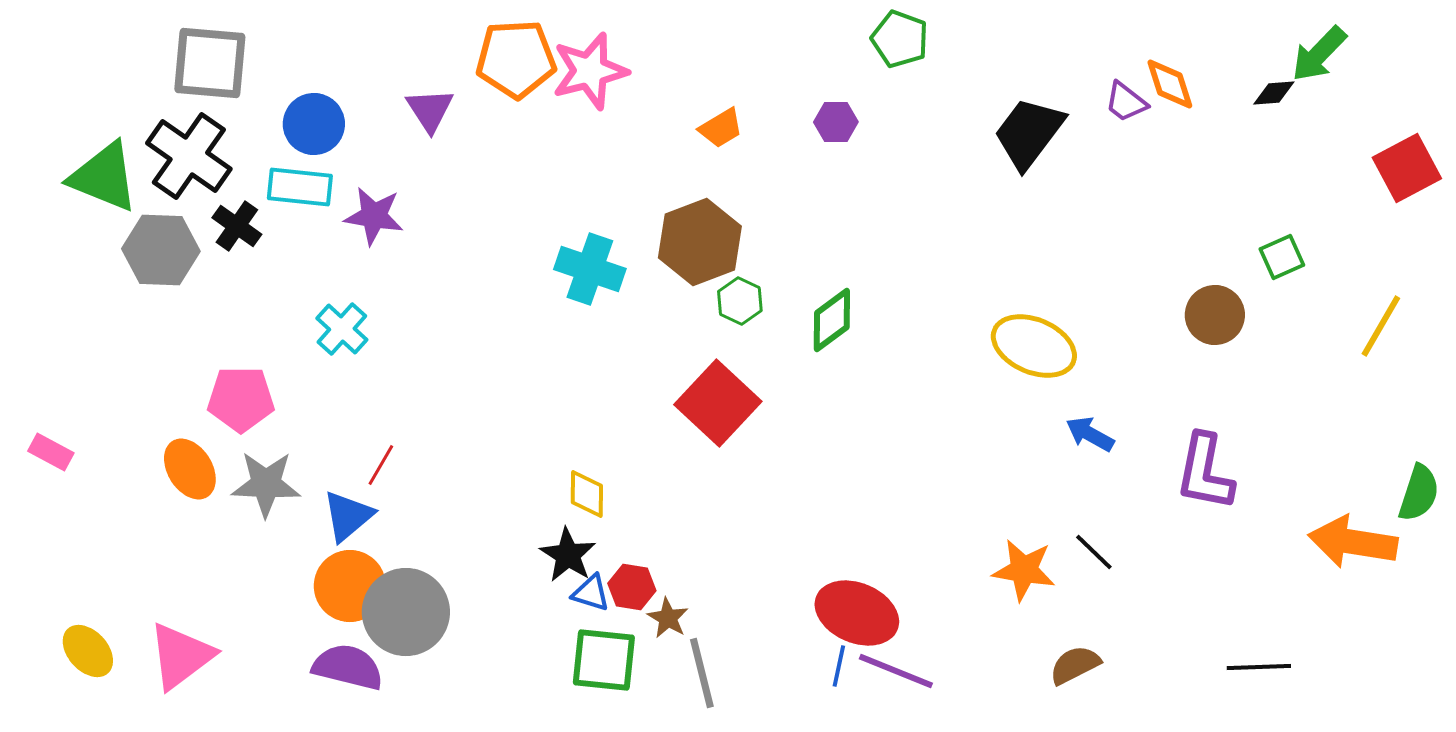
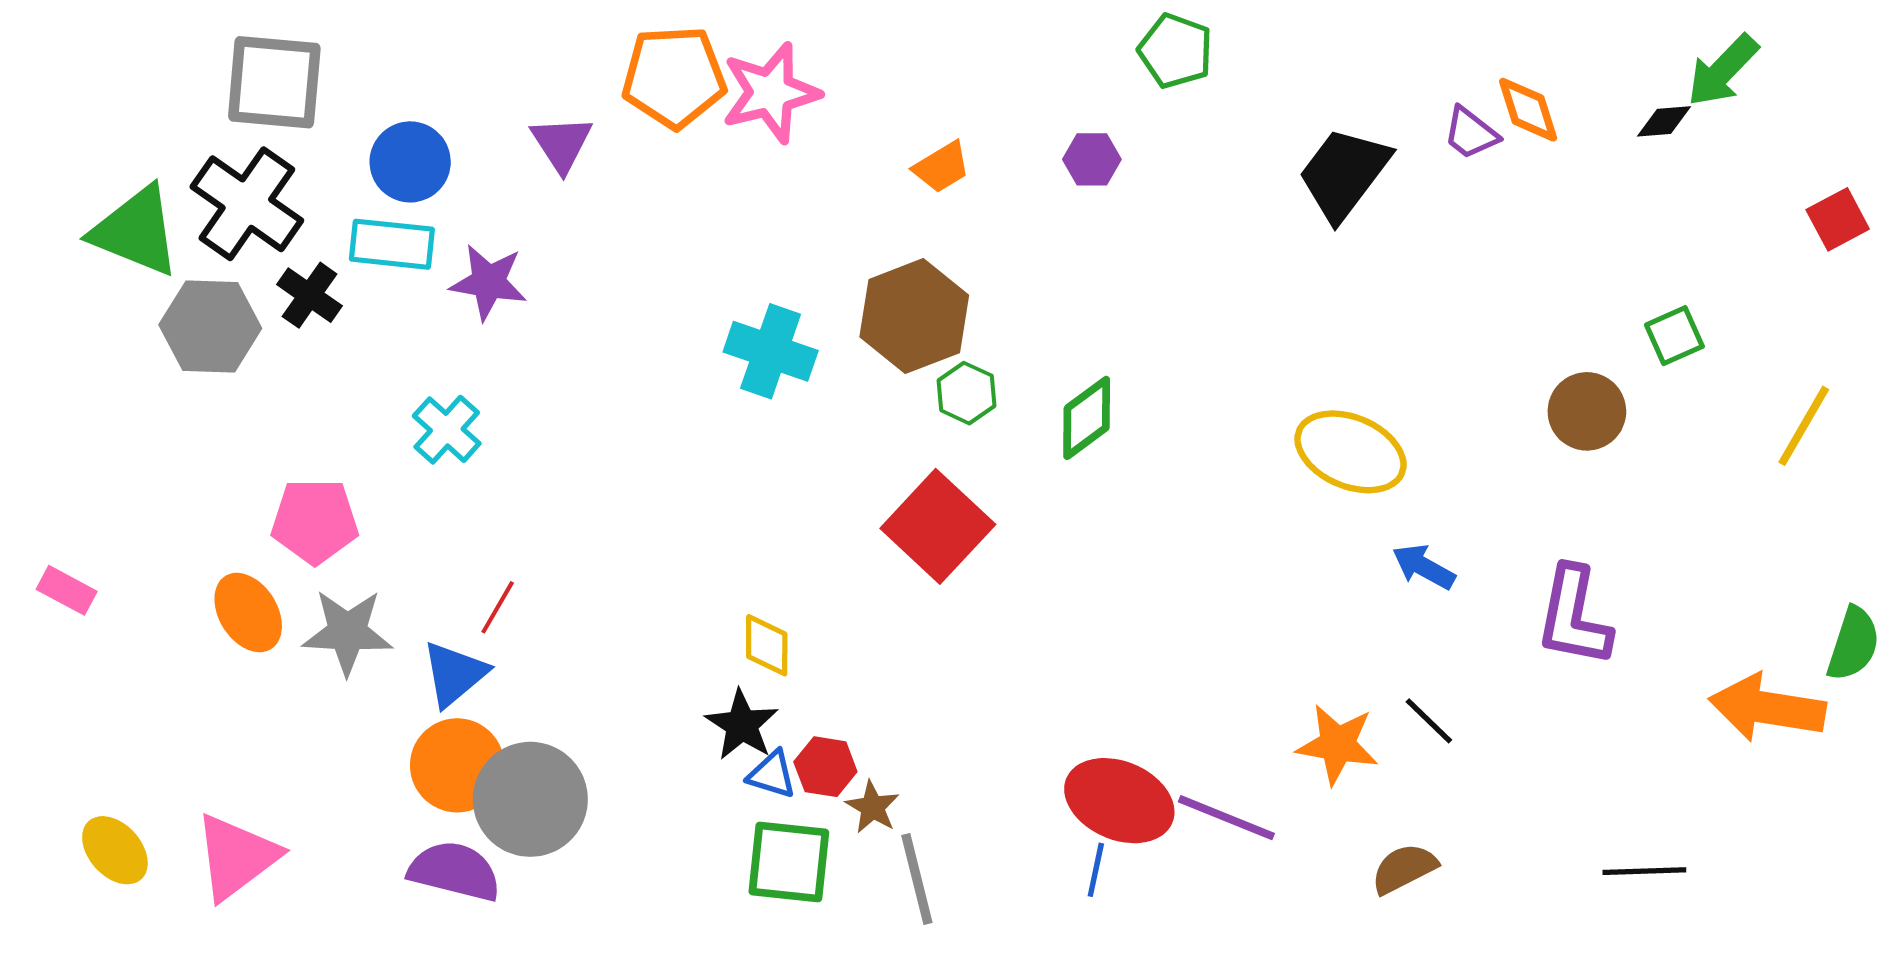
red square: (1407, 168) -> (1838, 219), size x0.7
purple line: (896, 671) -> (1226, 818), moved

